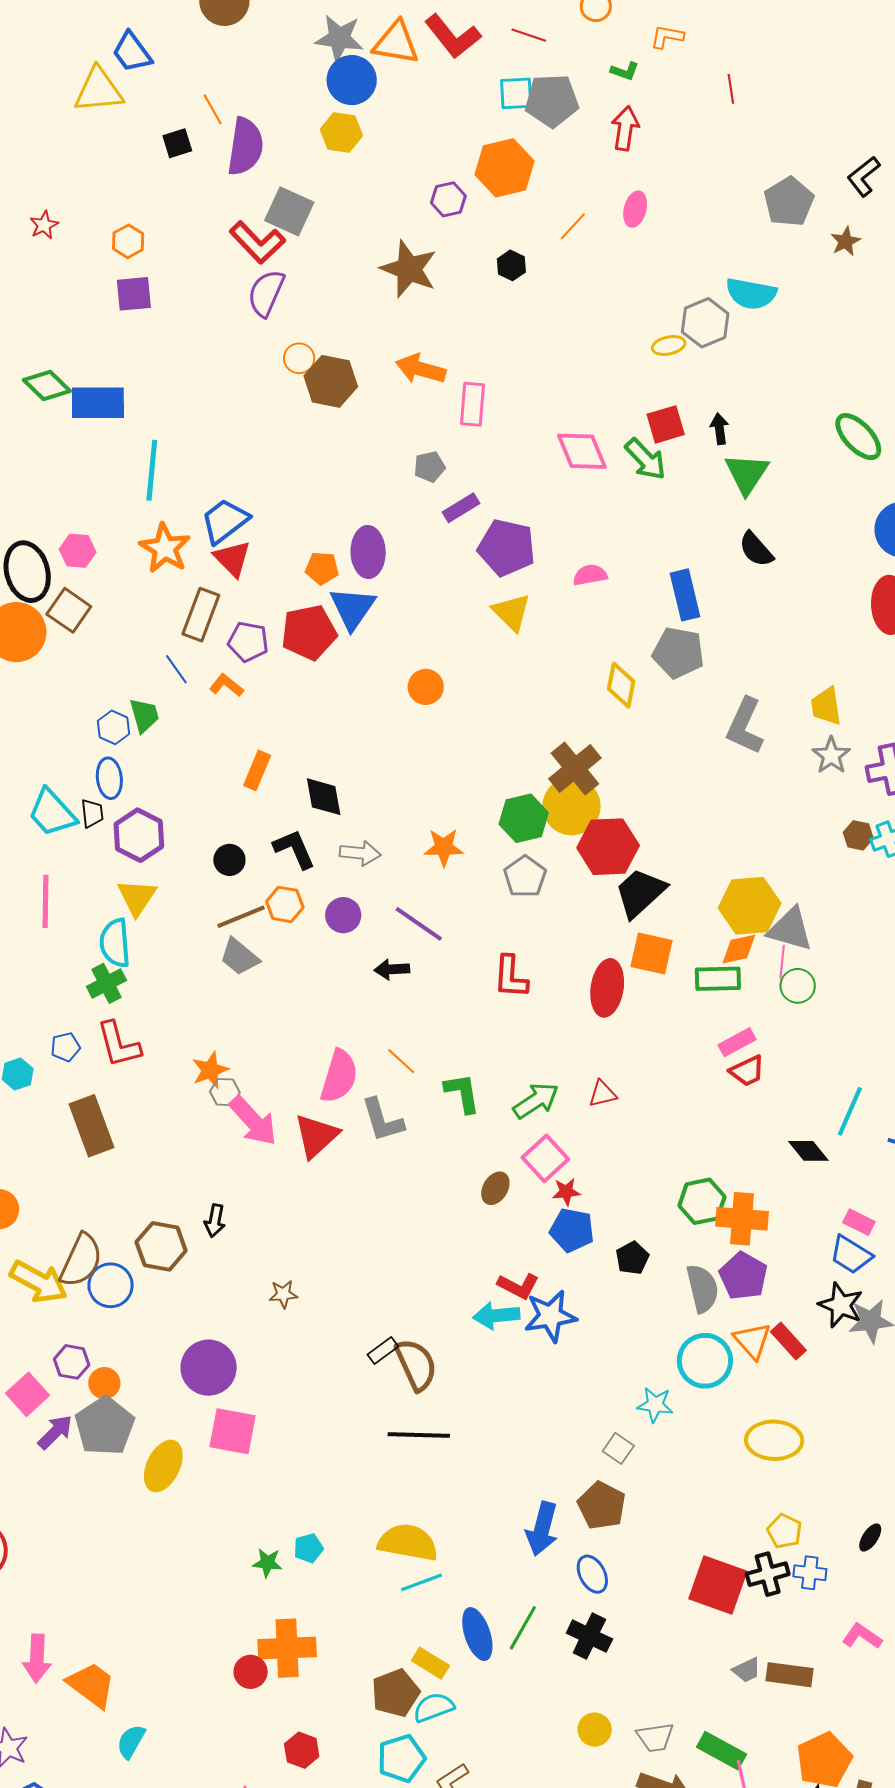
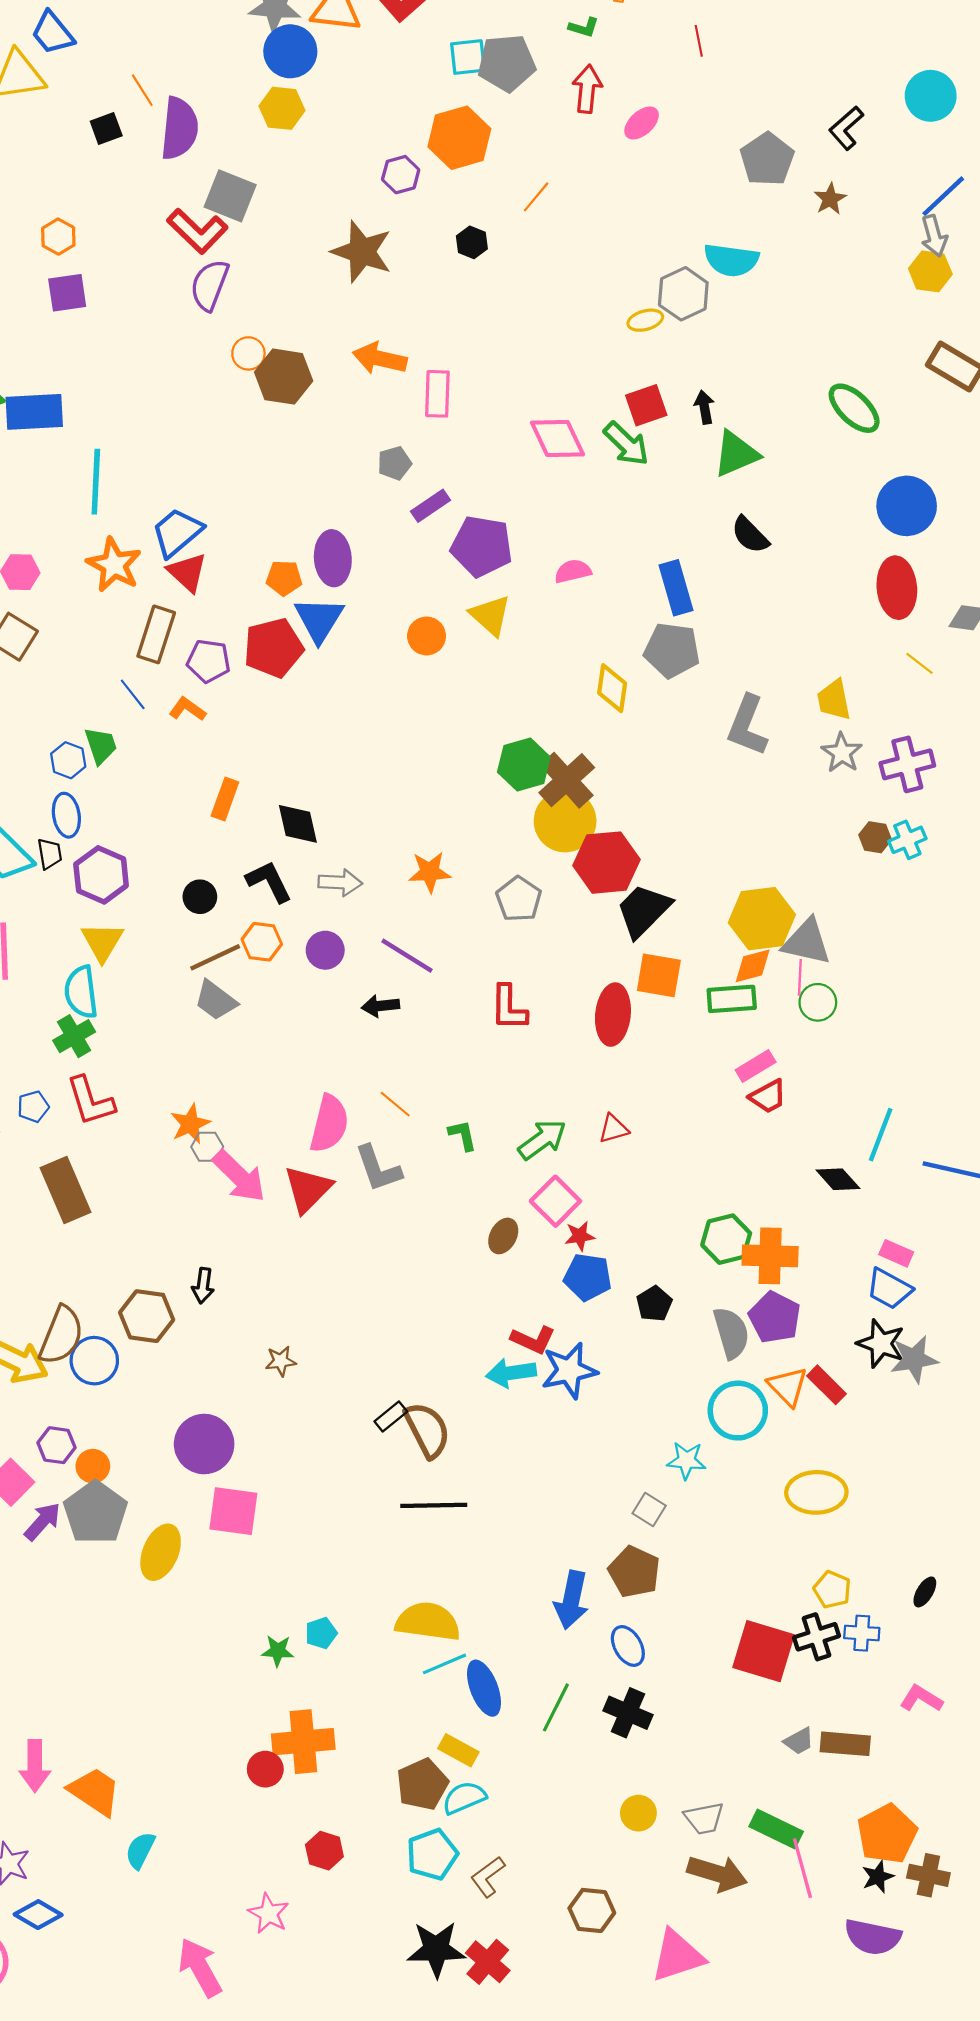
pink ellipse: (635, 209) -> (642, 123), moved, turned 36
green triangle: (747, 474) -> (736, 454), turned 36
orange circle: (426, 687) -> (427, 636), moved
green hexagon: (524, 818) -> (524, 764), moved
green L-shape: (462, 1093) -> (463, 1135), size x0.7
blue ellipse: (477, 1634) -> (484, 1688), moved

